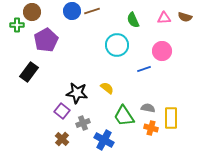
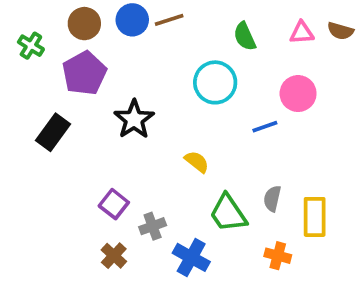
brown circle: (32, 12) -> (84, 24), moved
green cross: (17, 25) -> (31, 46), turned 32
black star: (77, 93) -> (134, 119), moved, turned 30
gray semicircle: (148, 108) -> (272, 199), turned -88
orange cross: (151, 128) -> (278, 256), moved

